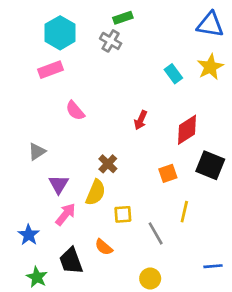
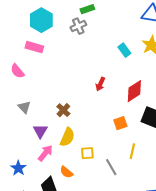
gray cross: (111, 41) -> (78, 26), turned 35
pink rectangle: (51, 70) -> (34, 47), turned 36
pink semicircle: (75, 111) -> (17, 71), moved
gray triangle: (37, 152) -> (24, 107), turned -40
brown cross: (108, 164) -> (63, 110), moved
orange semicircle: (104, 247) -> (66, 172), moved

